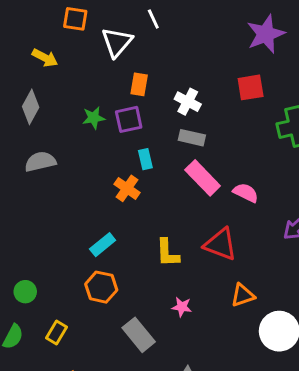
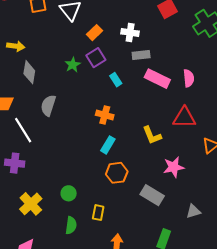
yellow arrow: (45, 58) -> (16, 46), moved
orange rectangle: (139, 84) -> (95, 33), turned 56
gray semicircle: (40, 162) -> (48, 105), turned -40
orange cross: (127, 188) -> (105, 115), moved
pink semicircle: (246, 193) -> (189, 78), turned 78
pink star: (182, 307) -> (174, 167), size x1.5

